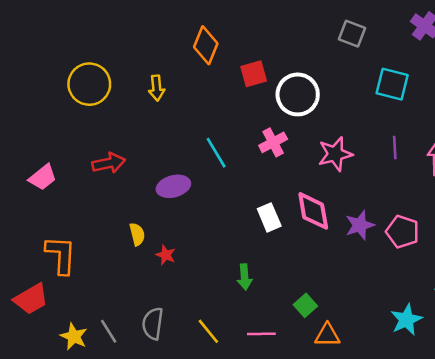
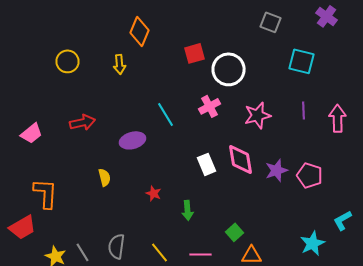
orange diamond: (206, 45) -> (140, 31), moved
yellow circle: (89, 84) -> (68, 61), size x0.7
red star: (166, 255) -> (154, 193), moved

